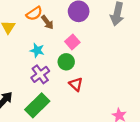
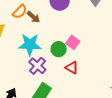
pink square: (72, 42) -> (73, 42), moved
cyan star: (37, 50) -> (30, 45), size x1.6

